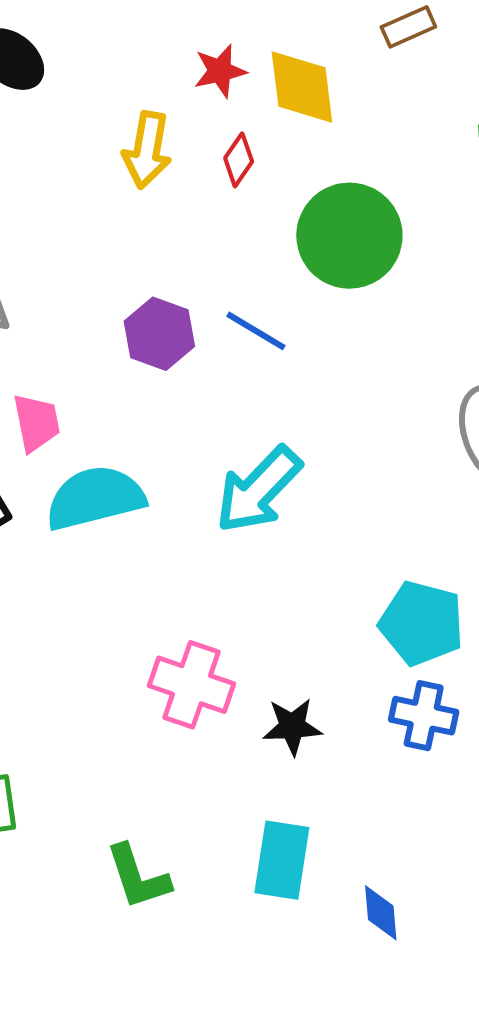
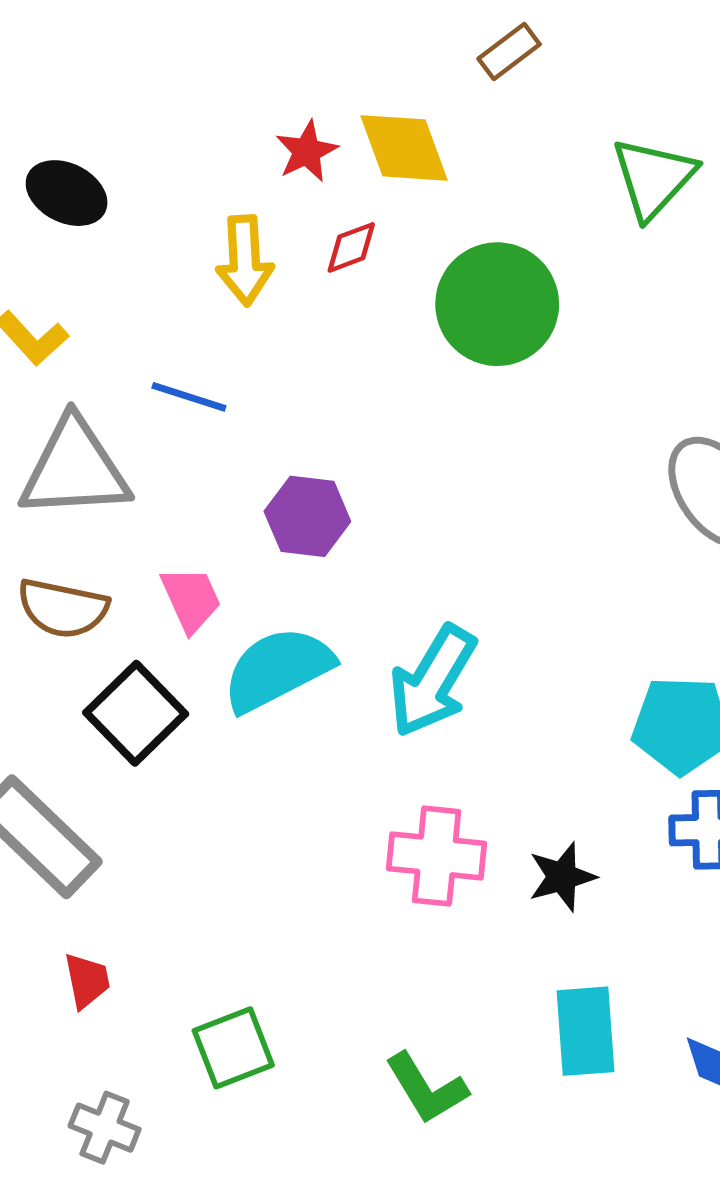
red diamond: (239, 160) -> (351, 247), turned 48
blue line: (256, 331) -> (189, 397), moved
purple hexagon: (159, 334) -> (307, 516), moved
cyan arrow: (258, 490) -> (433, 681), moved

